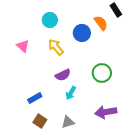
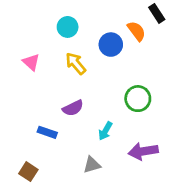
purple semicircle: (63, 75) -> (73, 108), moved
cyan arrow: (71, 93) -> (105, 131), moved
blue rectangle: (35, 98) -> (47, 132), turned 48
brown square: (40, 121) -> (28, 172), moved

